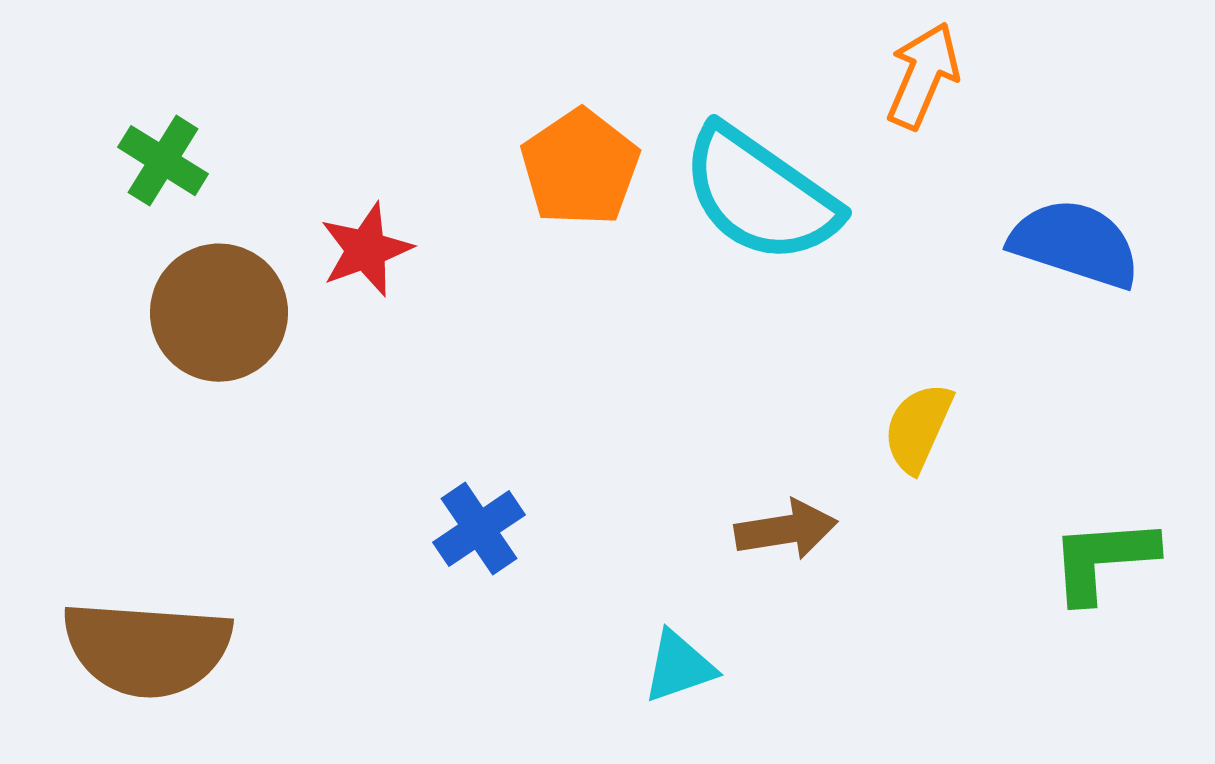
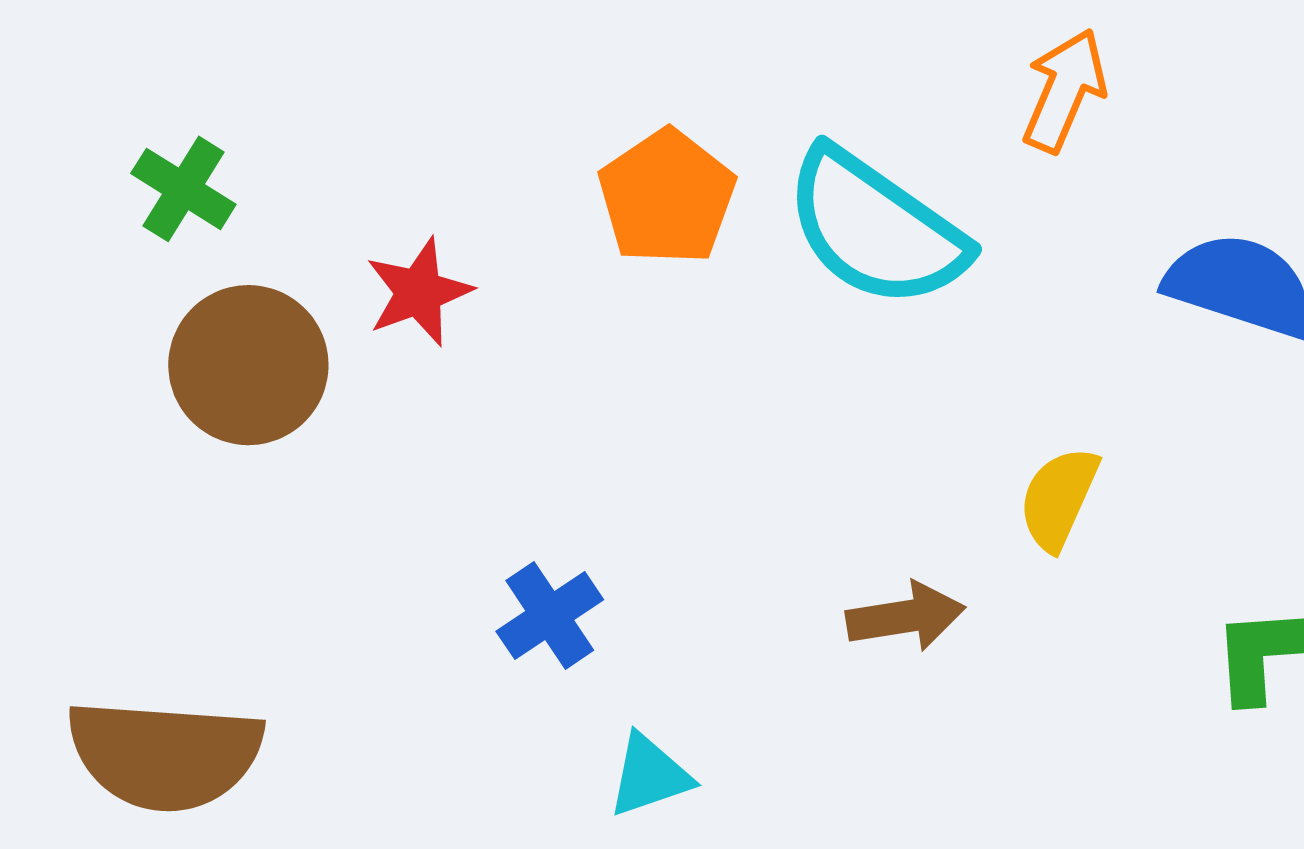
cyan triangle: (679, 667) -> (649, 775), moved

